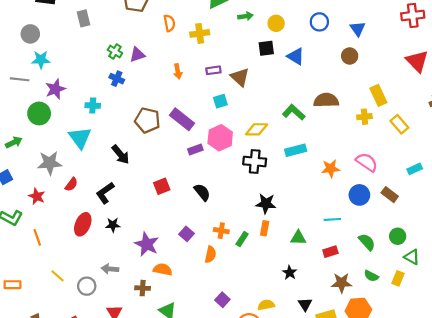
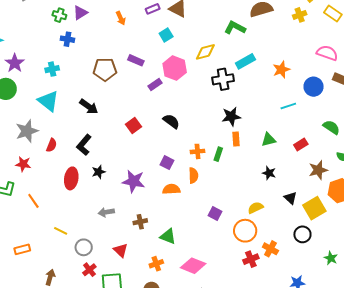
purple rectangle: (182, 119) -> (136, 60), size x0.7
black cross: (255, 162) -> (223, 79), moved
pink semicircle: (367, 162) -> (327, 53), moved
cyan line: (332, 219) -> (288, 106), moved
orange semicircle: (163, 269) -> (171, 189), moved
gray circle: (87, 286) -> (84, 247), moved

